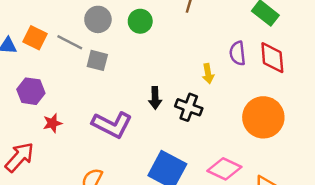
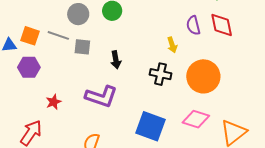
purple hexagon: (31, 91) -> (29, 67), moved
black arrow: (155, 98) -> (116, 60), moved
orange circle: (263, 117) -> (203, 76), moved

